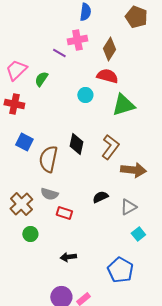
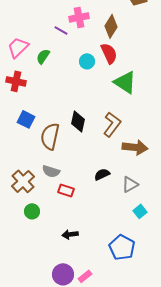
red semicircle: (107, 76) -> (109, 53), turned 50
cyan circle: (85, 95) -> (87, 61), moved
green triangle: (123, 105) -> (125, 82), turned 50

